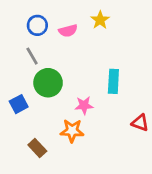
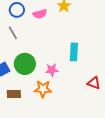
green circle: (48, 83) -> (25, 64), moved
brown rectangle: (37, 148) -> (14, 94), moved, turned -48

